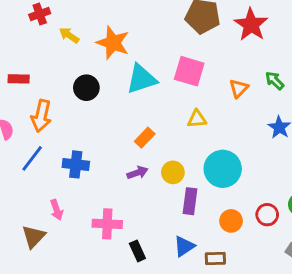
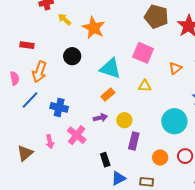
cyan triangle: (141, 79) -> (110, 68), moved, turned 30
cyan circle: (223, 169) -> (174, 121), moved
pink arrow: (57, 210) -> (50, 142), moved
pink cross: (107, 224) -> (77, 135), moved, turned 30
blue triangle: (184, 246) -> (119, 178), moved
black rectangle: (137, 251) -> (105, 160), moved

